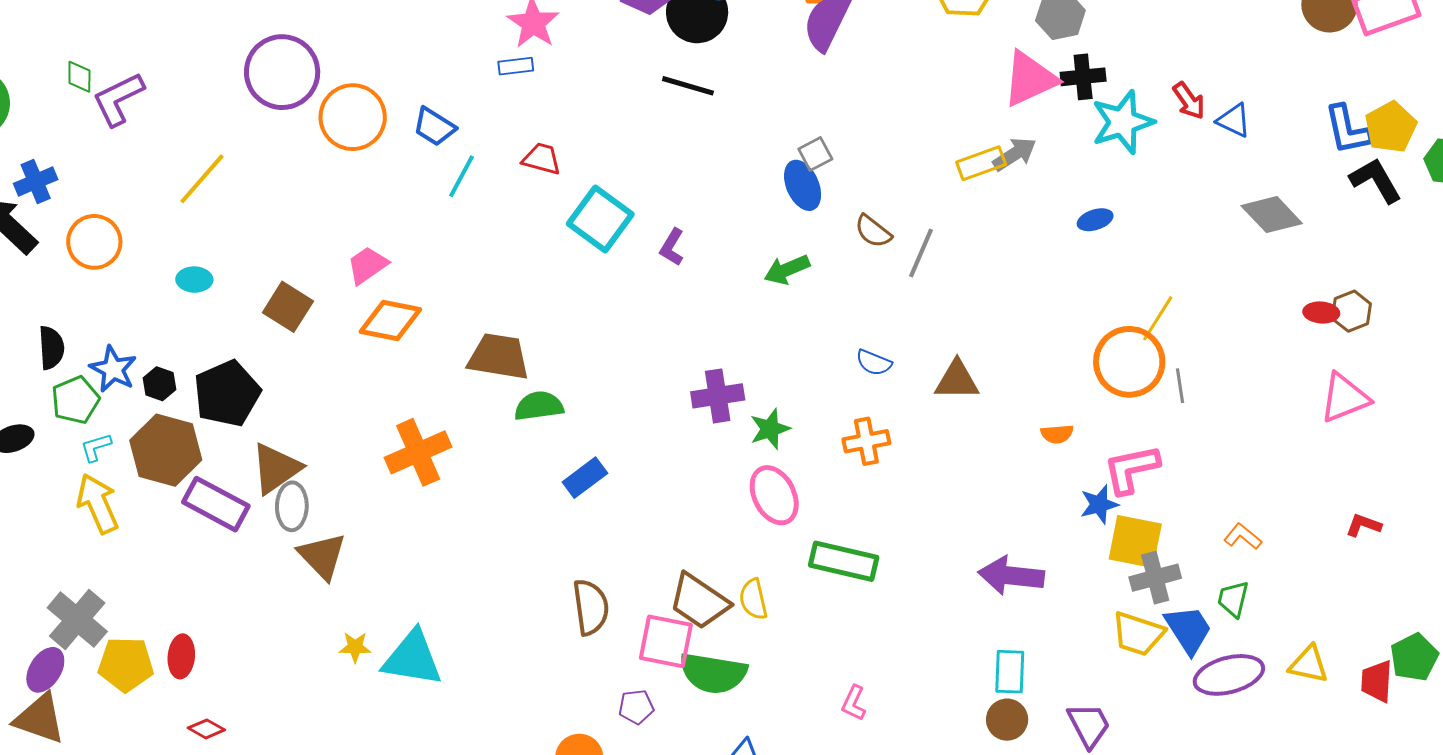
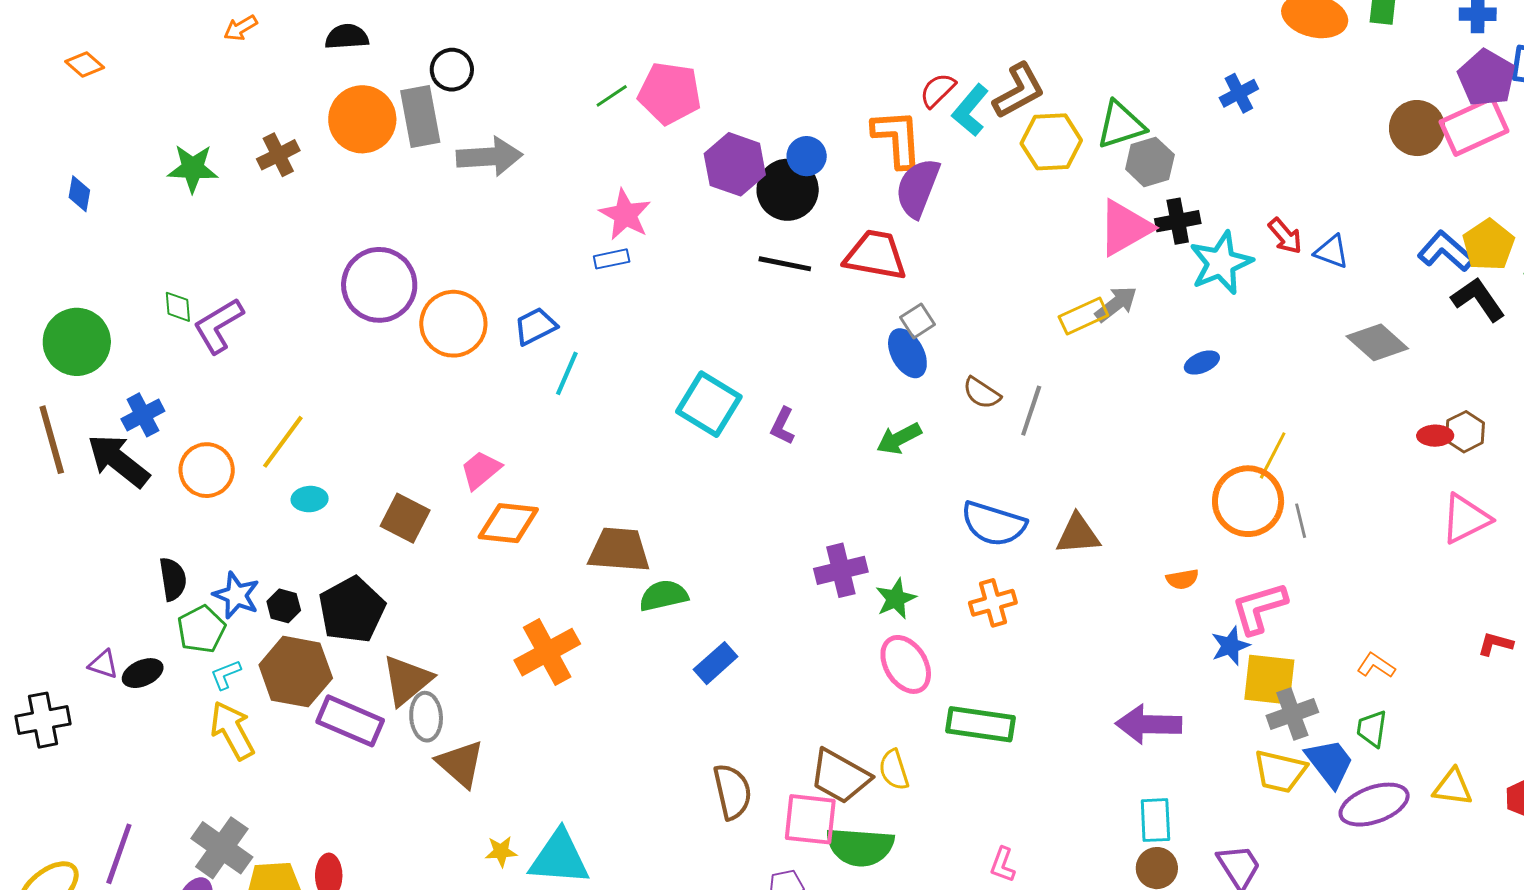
blue trapezoid: (434, 127) -> (536, 326), turned 126
blue L-shape: (1348, 130) -> (1446, 251), turned 148
red trapezoid: (542, 159) -> (876, 255), moved, size x1.6
yellow line: (202, 179) -> (283, 442), moved
blue semicircle: (874, 363) -> (994, 524), size x1.8

